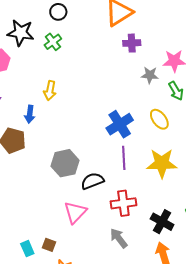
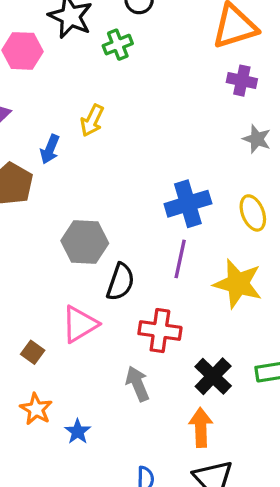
black semicircle: (92, 181) -> (120, 282), turned 115
brown square: (49, 245) -> (33, 352), moved

